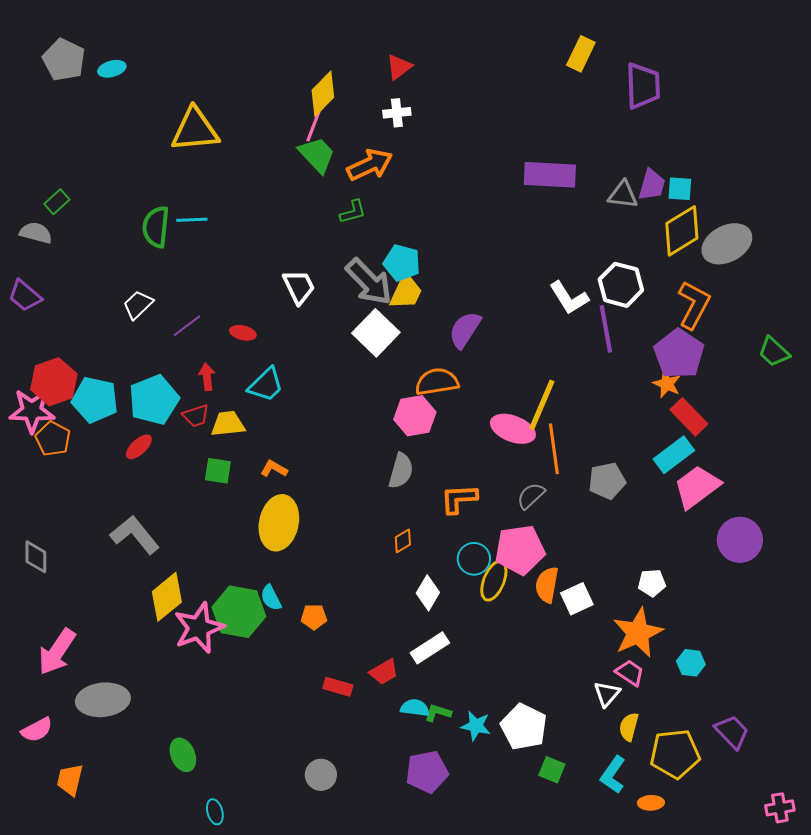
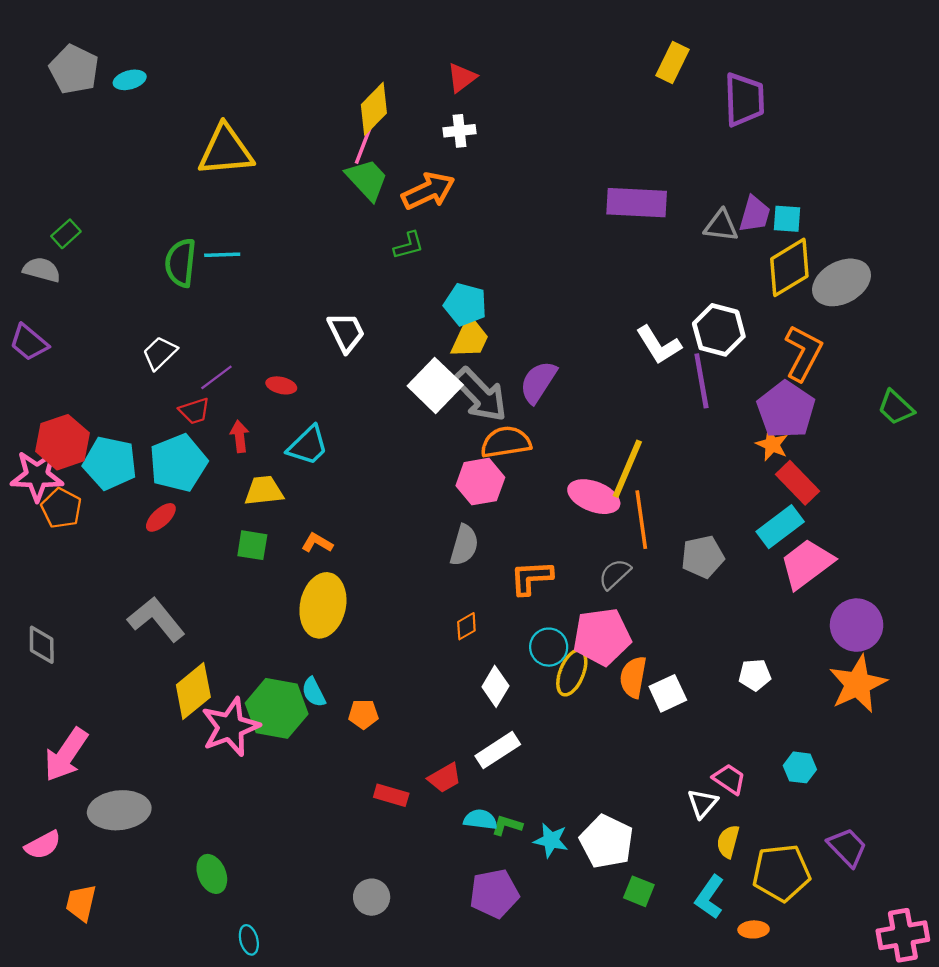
gray arrow: (369, 282) -> (480, 395), moved
red trapezoid: (196, 416) -> (194, 411), moved
orange star: (638, 633) -> (858, 684), moved
pink cross: (780, 808) -> (903, 935), size x1.5

